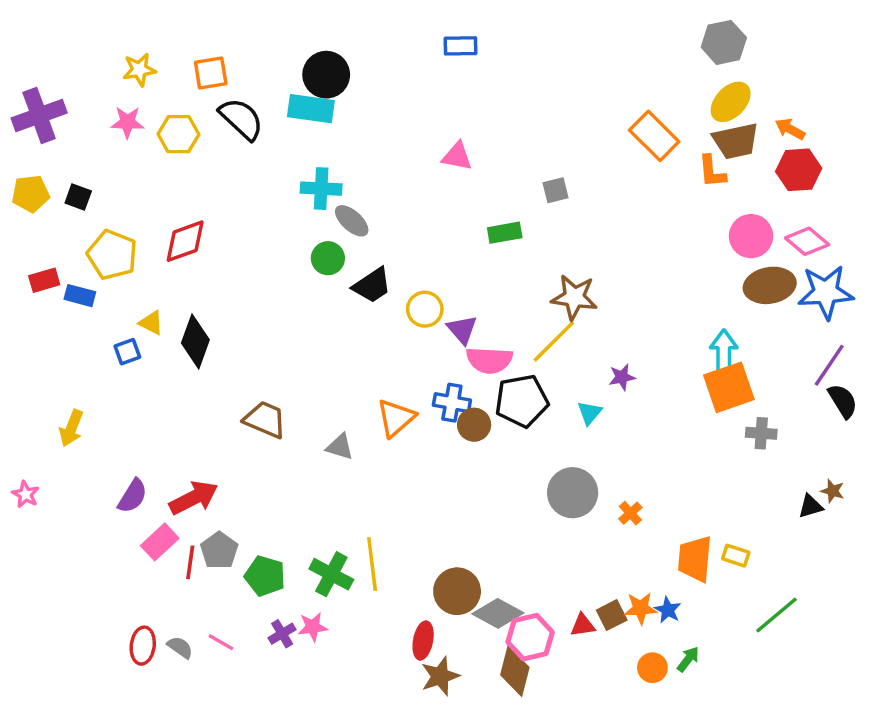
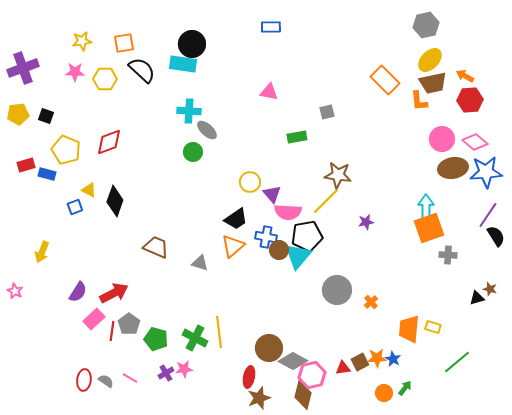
black trapezoid: (372, 285) -> (236, 219), moved
cyan triangle: (590, 413) -> (298, 256), moved, size x1.8

